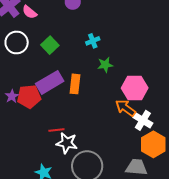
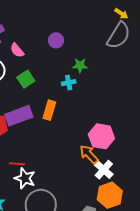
pink semicircle: (30, 12) -> (17, 50), moved
green star: (105, 65) -> (80, 65), moved
orange rectangle: (75, 84) -> (49, 110), moved

